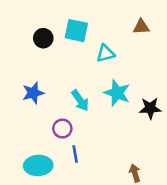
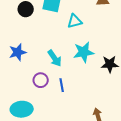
cyan star: (117, 93) -> (84, 52), turned -30
blue line: (75, 154) -> (62, 85), moved

